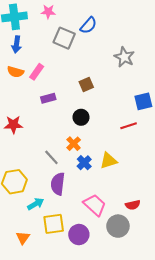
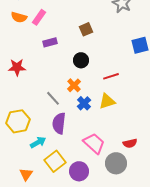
red line: (129, 126) -> (111, 76), moved
yellow square: (54, 224) -> (55, 161), turned -30

